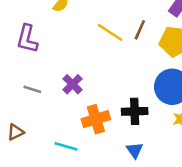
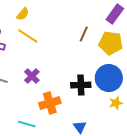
yellow line: (110, 32) -> (28, 36), moved
black cross: (135, 111) -> (81, 85), moved

